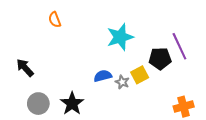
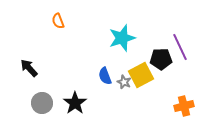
yellow square: (140, 75) -> (141, 75), size x1.4
blue semicircle: (103, 76) -> (105, 76), turned -96

